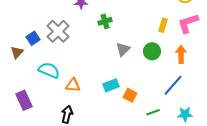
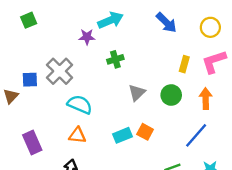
blue square: (33, 38) -> (30, 80), turned 32
cyan semicircle: (49, 70) -> (80, 104), moved
orange square: (130, 95) -> (145, 132), moved
purple rectangle: (24, 100) -> (32, 142), moved

